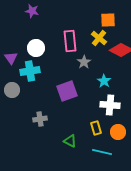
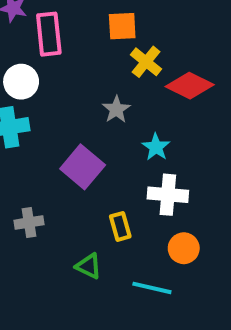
orange square: (108, 20) -> (122, 26), moved
pink rectangle: (70, 41) -> (49, 34), moved
purple square: (67, 91) -> (83, 167), turned -30
yellow rectangle: (96, 128) -> (120, 226), moved

